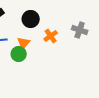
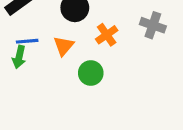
green circle: (19, 54) -> (91, 73), moved

